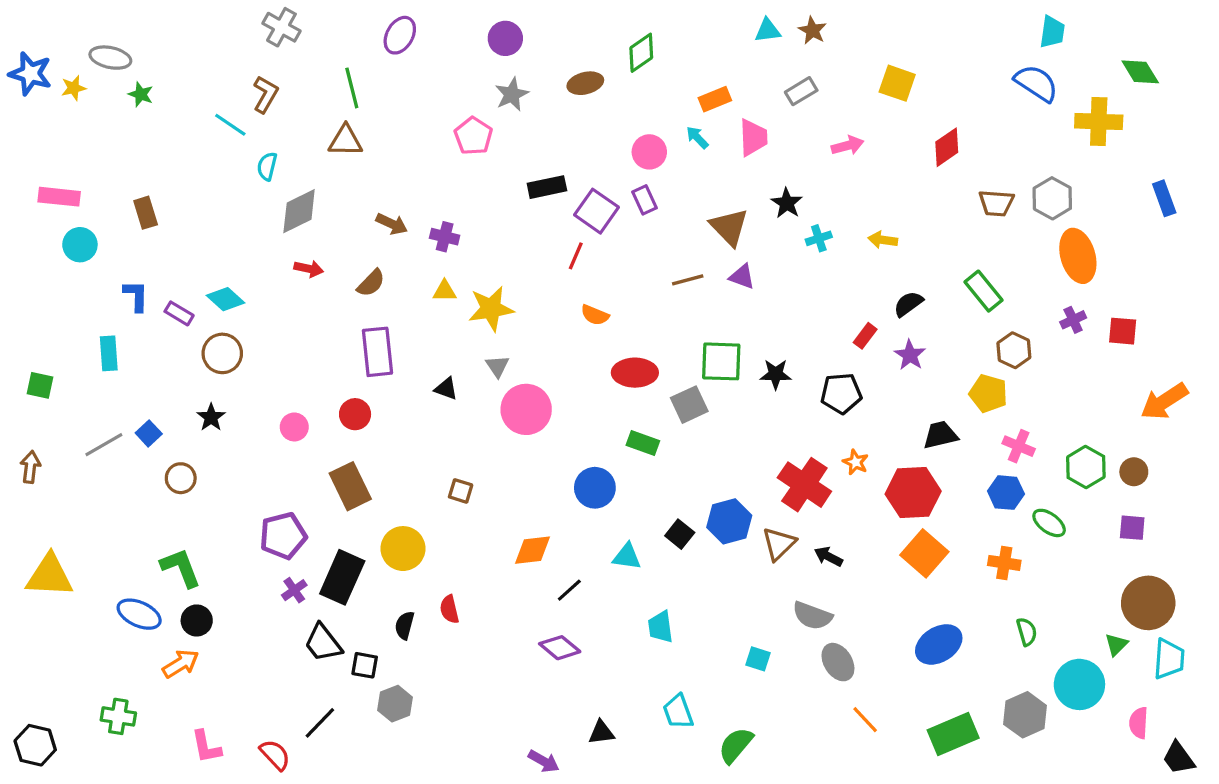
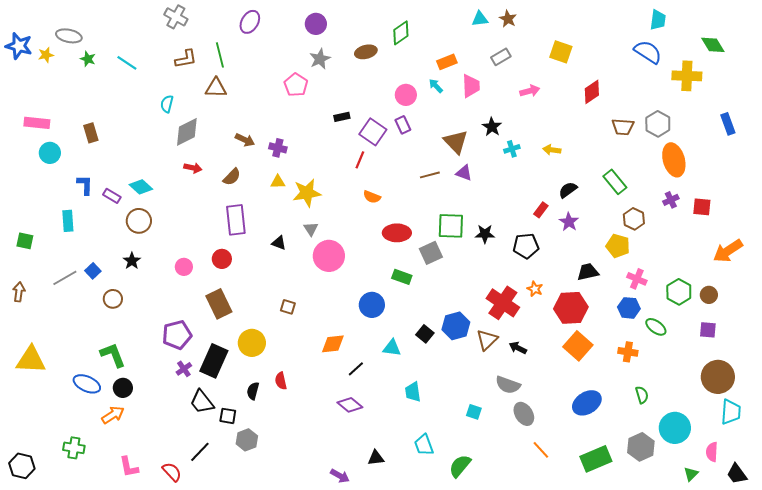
brown L-shape: (265, 94) -> (186, 59), moved, turned 50
cyan line: (230, 125) -> (127, 63), moved
black rectangle: (547, 187) -> (342, 117), size x0.7
green triangle: (1116, 644) -> (691, 474), moved

